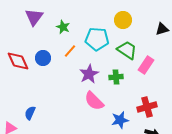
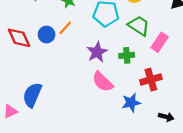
orange line: (70, 51) -> (65, 28), moved
red cross: (147, 107) -> (151, 80), moved
blue semicircle: (30, 113) -> (32, 95), size x1.6

